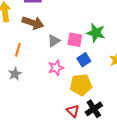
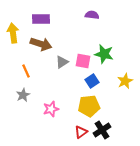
orange line: (18, 50) -> (26, 71), turned -40
pink star: (56, 68) -> (51, 109), moved
red triangle: (73, 111) -> (81, 132), turned 40

